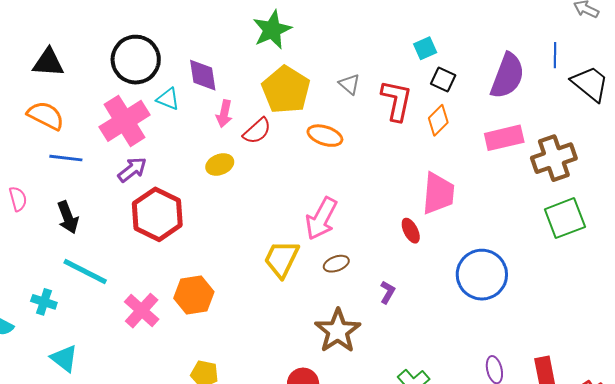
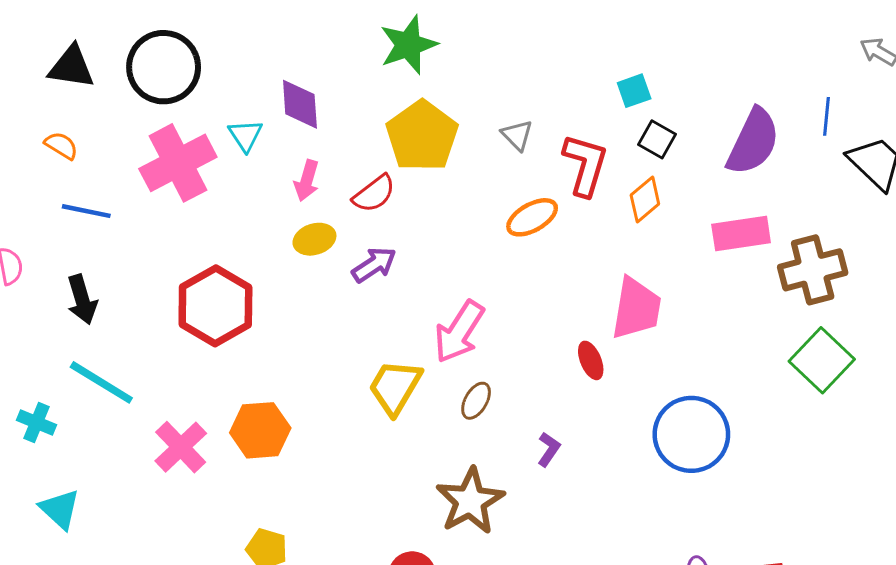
black circle: (136, 60) -> (164, 67), moved
cyan triangle: (168, 99) -> (245, 135), turned 30
pink arrow: (224, 114) -> (307, 181), moved
orange semicircle: (46, 116) -> (61, 145), size x0.6
orange ellipse: (325, 136) -> (532, 217), moved, turned -52
purple arrow: (132, 170) -> (374, 265), moved
green square: (565, 218) -> (822, 360), turned -30
brown ellipse: (336, 264) -> (476, 401), turned -45

